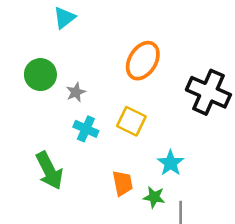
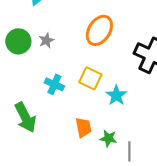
gray star: (76, 92) -> (46, 40), moved
cyan star: (171, 163) -> (116, 95), moved

